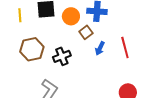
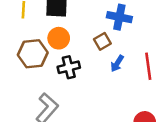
orange circle: (71, 16) -> (59, 38), moved

